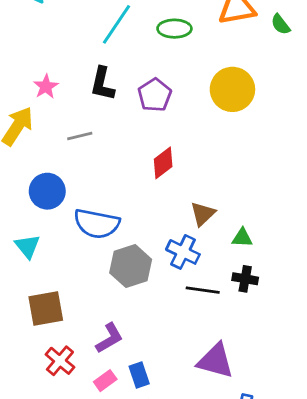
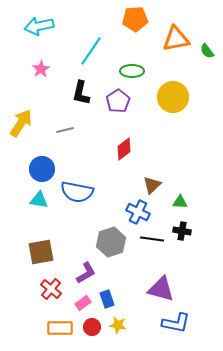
green ellipse: (174, 29) -> (132, 71), moved
pink star: (46, 87) -> (41, 69), moved
cyan triangle: (27, 246) -> (39, 200), moved, turned -42
gray hexagon: (131, 266) -> (111, 242), moved

